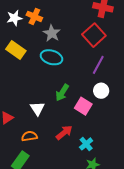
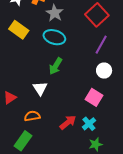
green arrow: (62, 93) -> (56, 66), moved
pink square: (83, 106) -> (94, 97), moved
red arrow: (64, 133) -> (68, 122), moved

